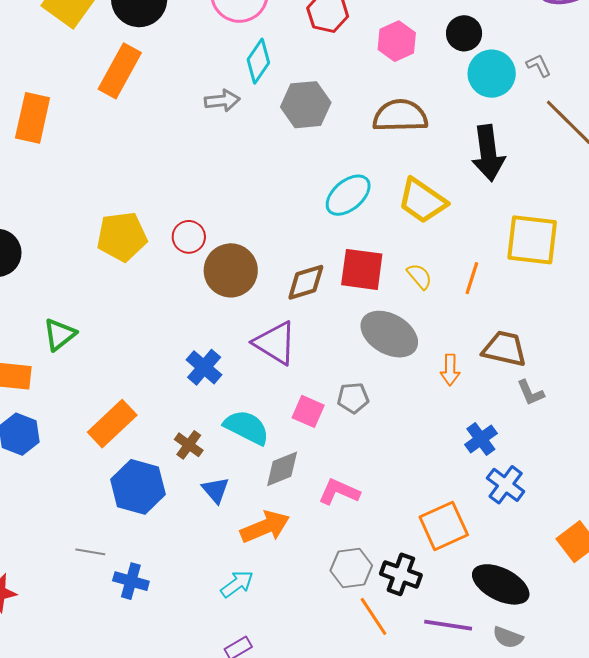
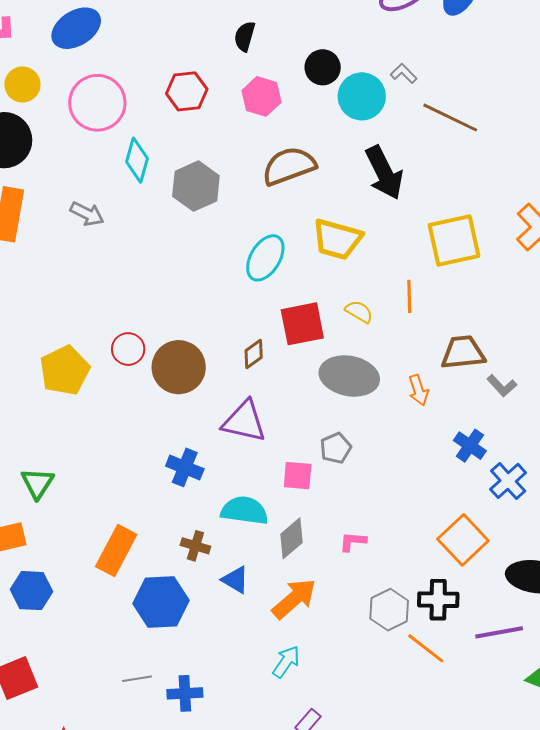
gray arrow: (222, 101) -> (87, 214), moved, turned 52
brown diamond: (306, 282) -> (254, 354), size x0.7
blue cross: (506, 485) -> (508, 481), turned 30
pink L-shape: (339, 492) -> (353, 542), size x0.7

